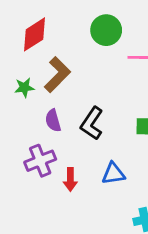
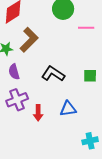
purple semicircle: (53, 121) -> (14, 72), moved
black L-shape: (92, 123) -> (53, 74), turned 90

